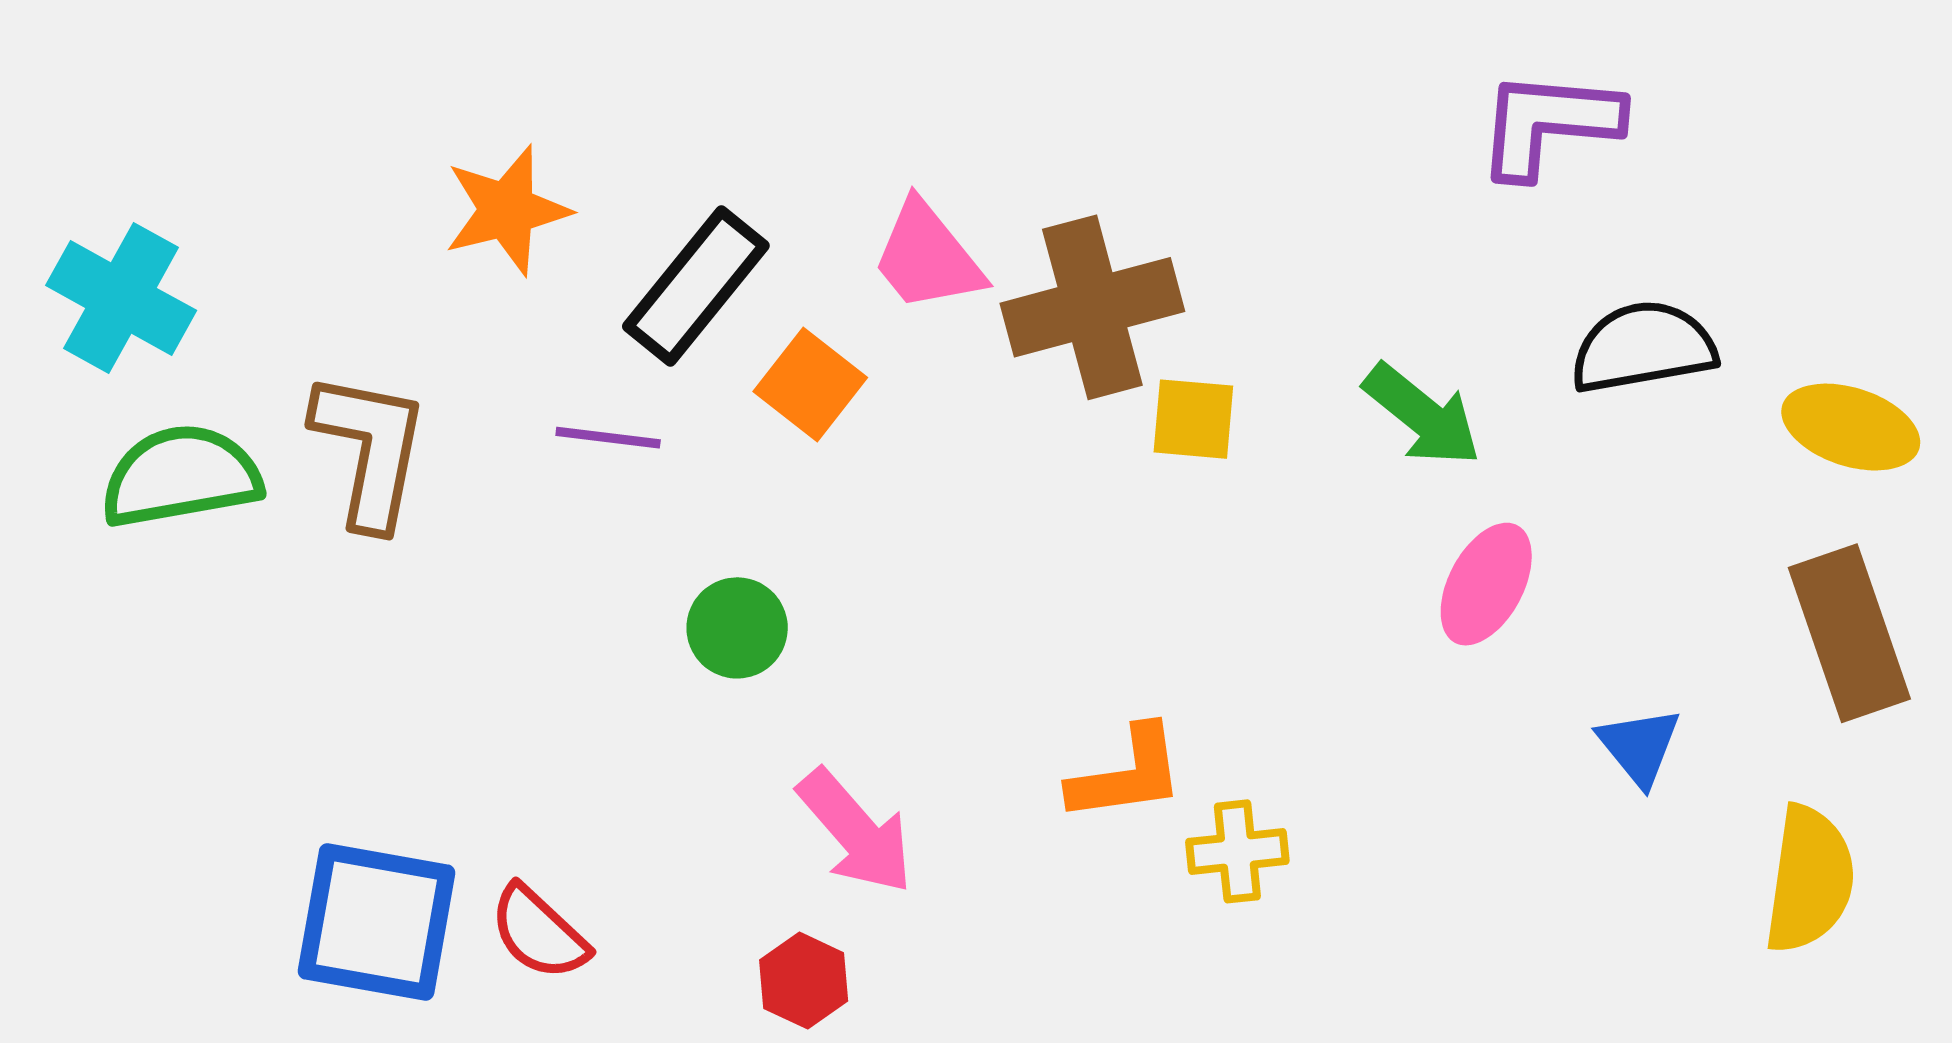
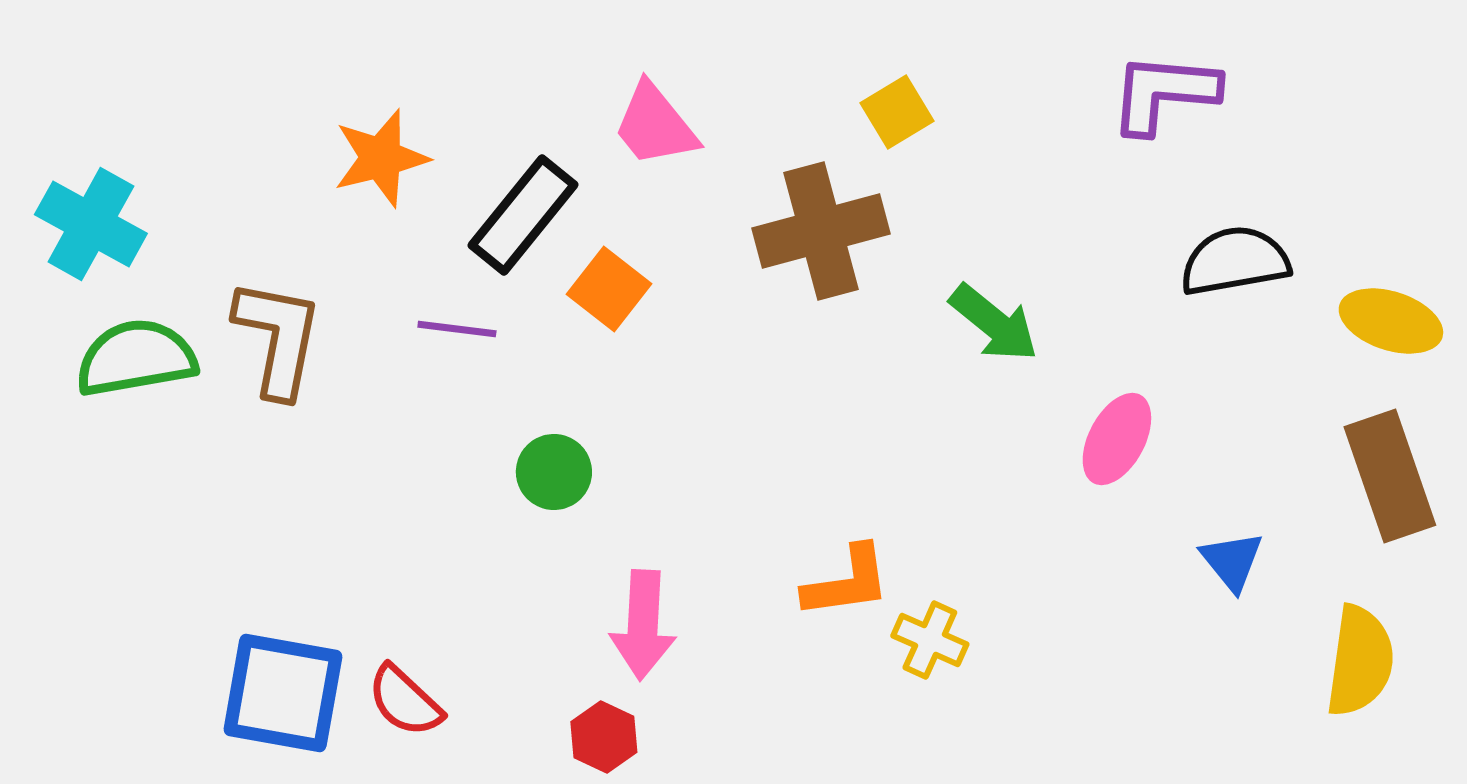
pink trapezoid: (927, 257) -> (655, 125), moved
green arrow: (1422, 415) -> (994, 323), moved
yellow square: (1193, 419) -> (897, 112), moved, turned -36
pink arrow: (856, 832) -> (643, 625), turned 44
yellow cross: (1237, 851) -> (930, 640), turned 30

